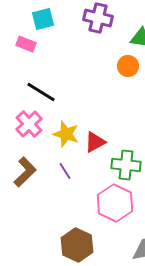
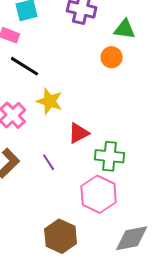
black line: (41, 92) -> (25, 66), moved
yellow star: (66, 134) -> (50, 101), moved

